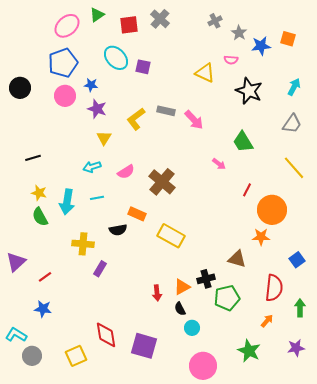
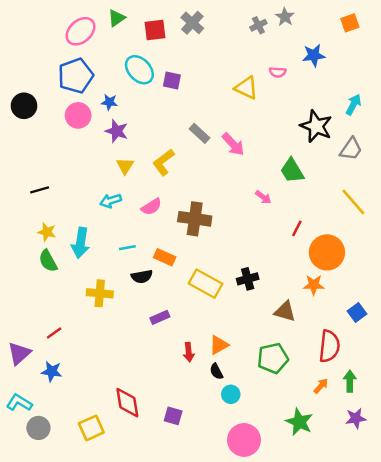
gray star: (239, 33) -> (285, 17), moved
orange square: (288, 39) -> (350, 23), moved, turned -35
black star: (249, 91) -> (316, 126), moved
gray rectangle: (166, 111) -> (200, 133), turned 30
yellow L-shape: (136, 119) -> (163, 162), moved
brown cross: (162, 182) -> (195, 219), turned -32
cyan line: (97, 198) -> (127, 248), moved
purple triangle: (16, 262) -> (19, 353), moved
purple rectangle: (100, 269) -> (160, 317), moved, turned 35
black cross: (206, 279) -> (248, 279), moved
green arrow: (300, 308) -> (350, 381), moved
purple square: (144, 346) -> (173, 416), size x0.6

